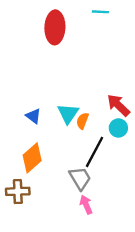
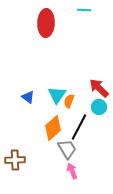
orange diamond: (32, 158) -> (53, 128), moved

